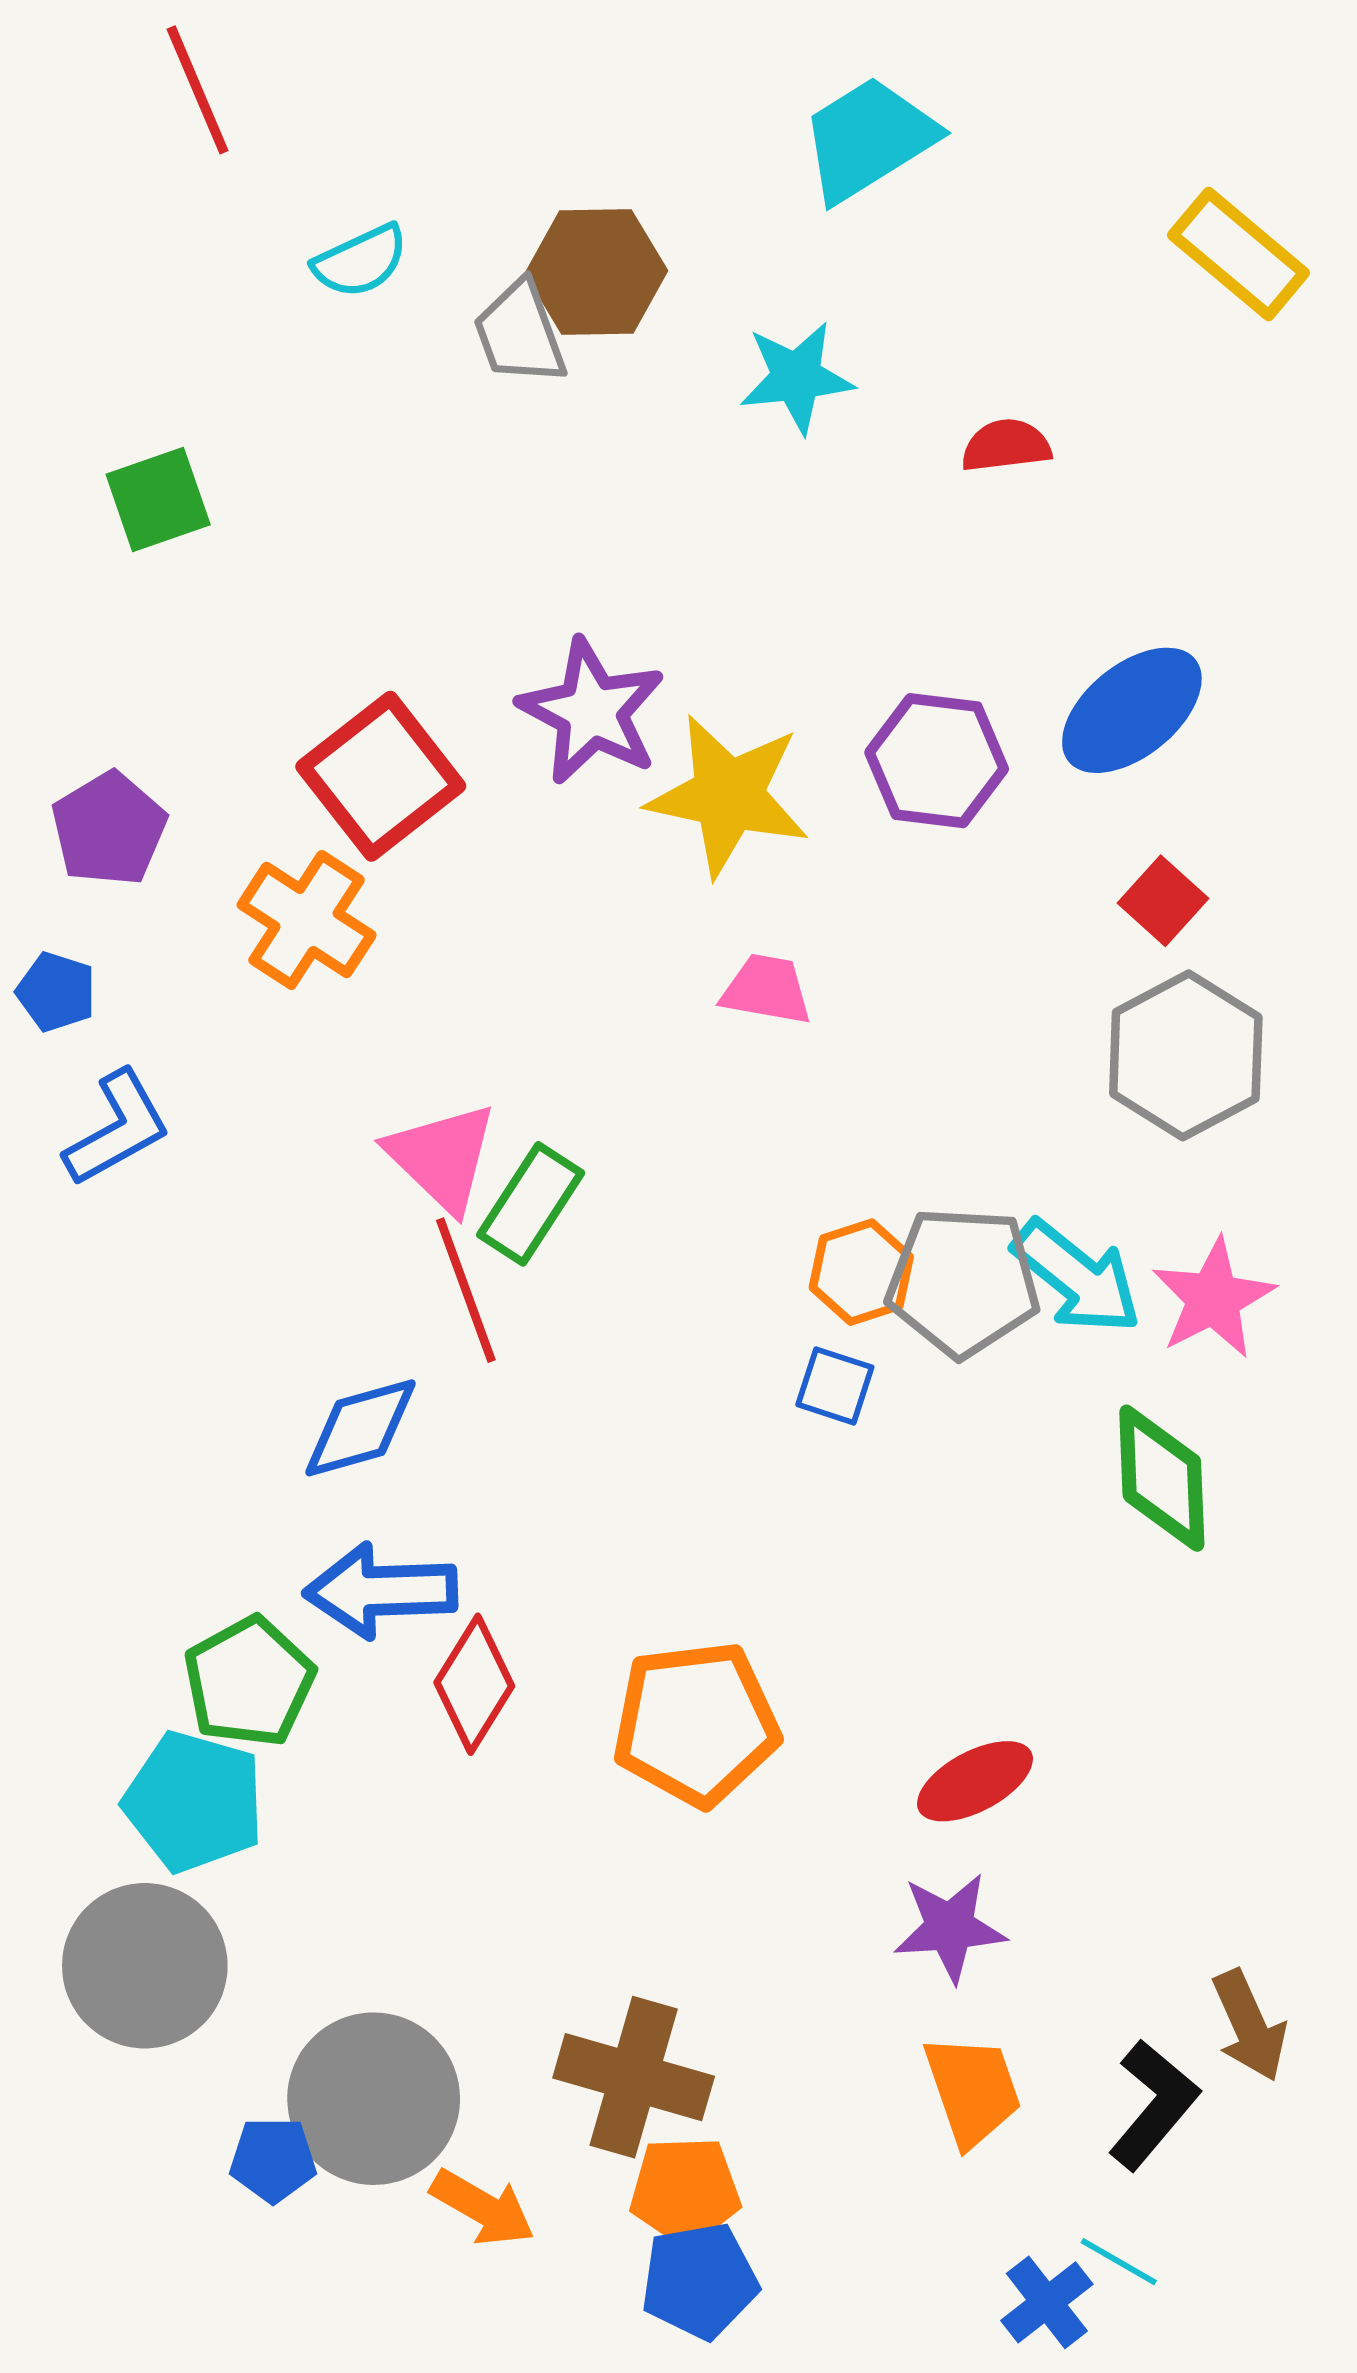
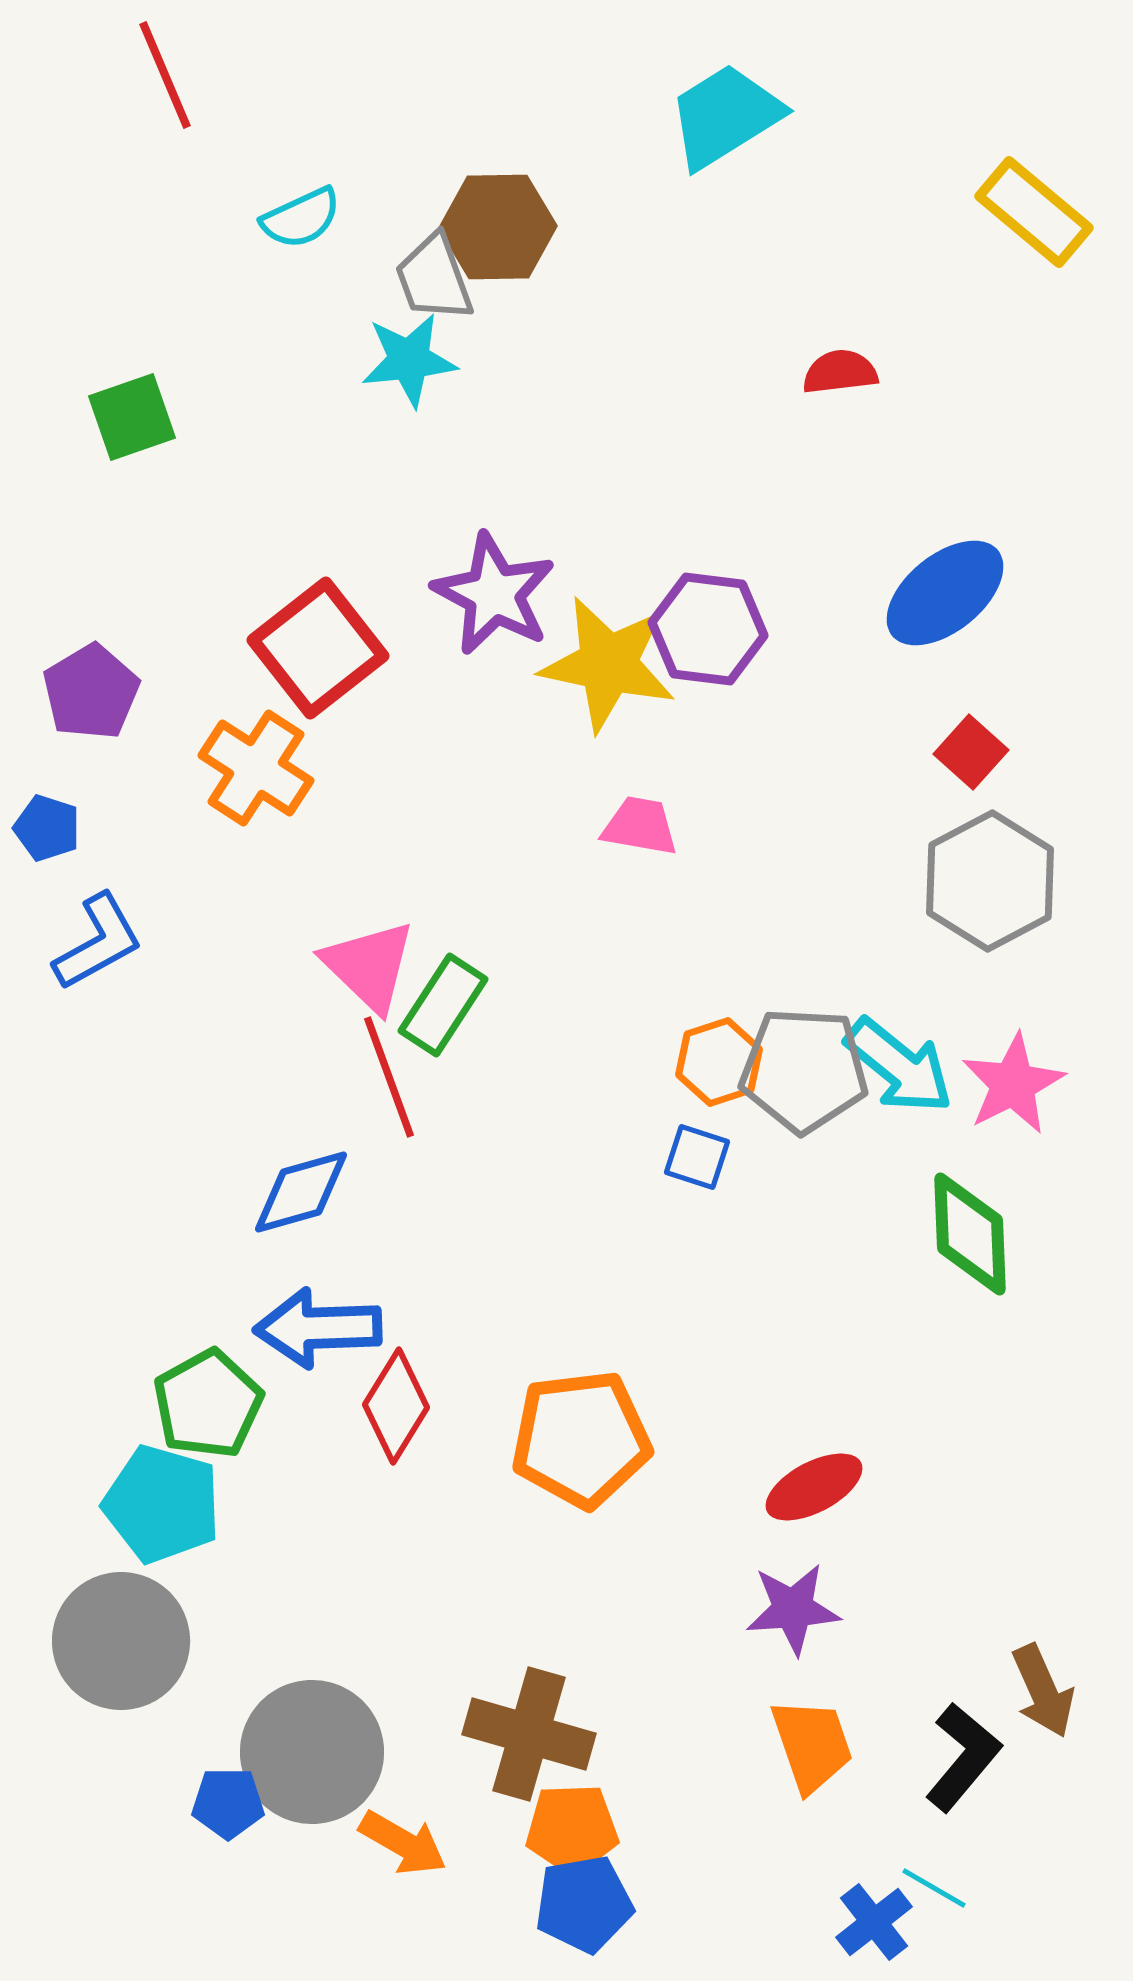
cyan star: (796, 377) -> (409, 360), moved
purple hexagon: (937, 761) -> (708, 629), moved

